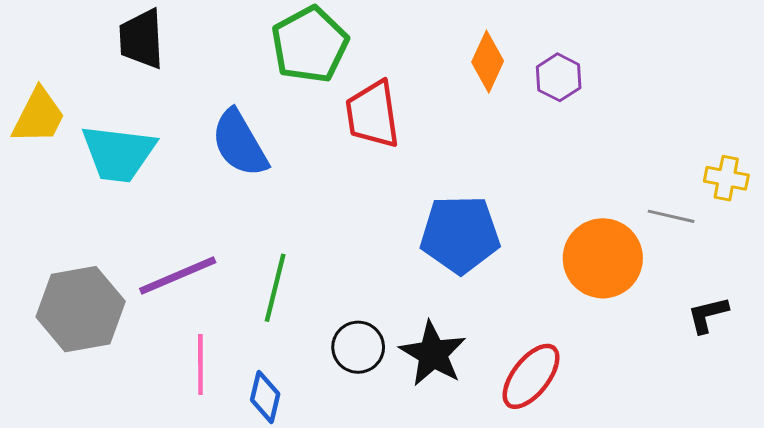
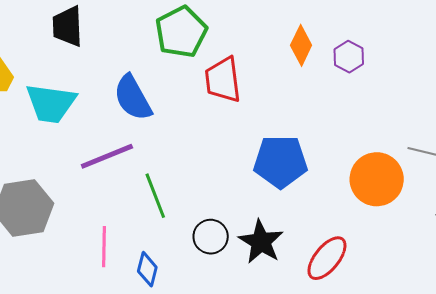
purple line: (178, 275) -> (107, 156), moved
green line: (275, 288) -> (155, 196), turned -36

